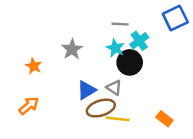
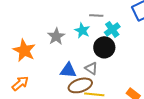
cyan star: (115, 48) -> (82, 30), moved
orange star: (34, 66) -> (24, 50), size x1.6
blue triangle: (86, 90) -> (68, 70), turned 36

